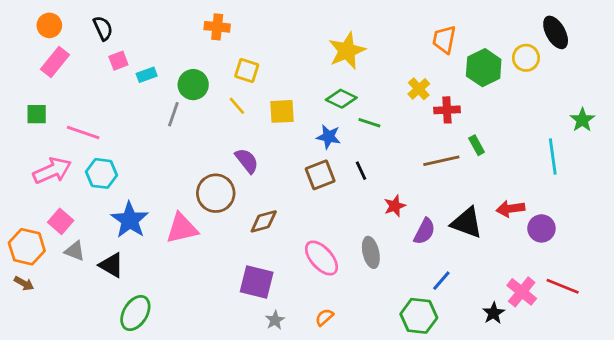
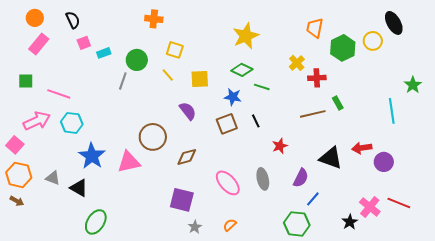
purple semicircle: (247, 161) -> (188, 111), moved
pink square: (61, 221) -> (15, 145), moved
purple semicircle: (424, 231) -> (301, 178), moved

